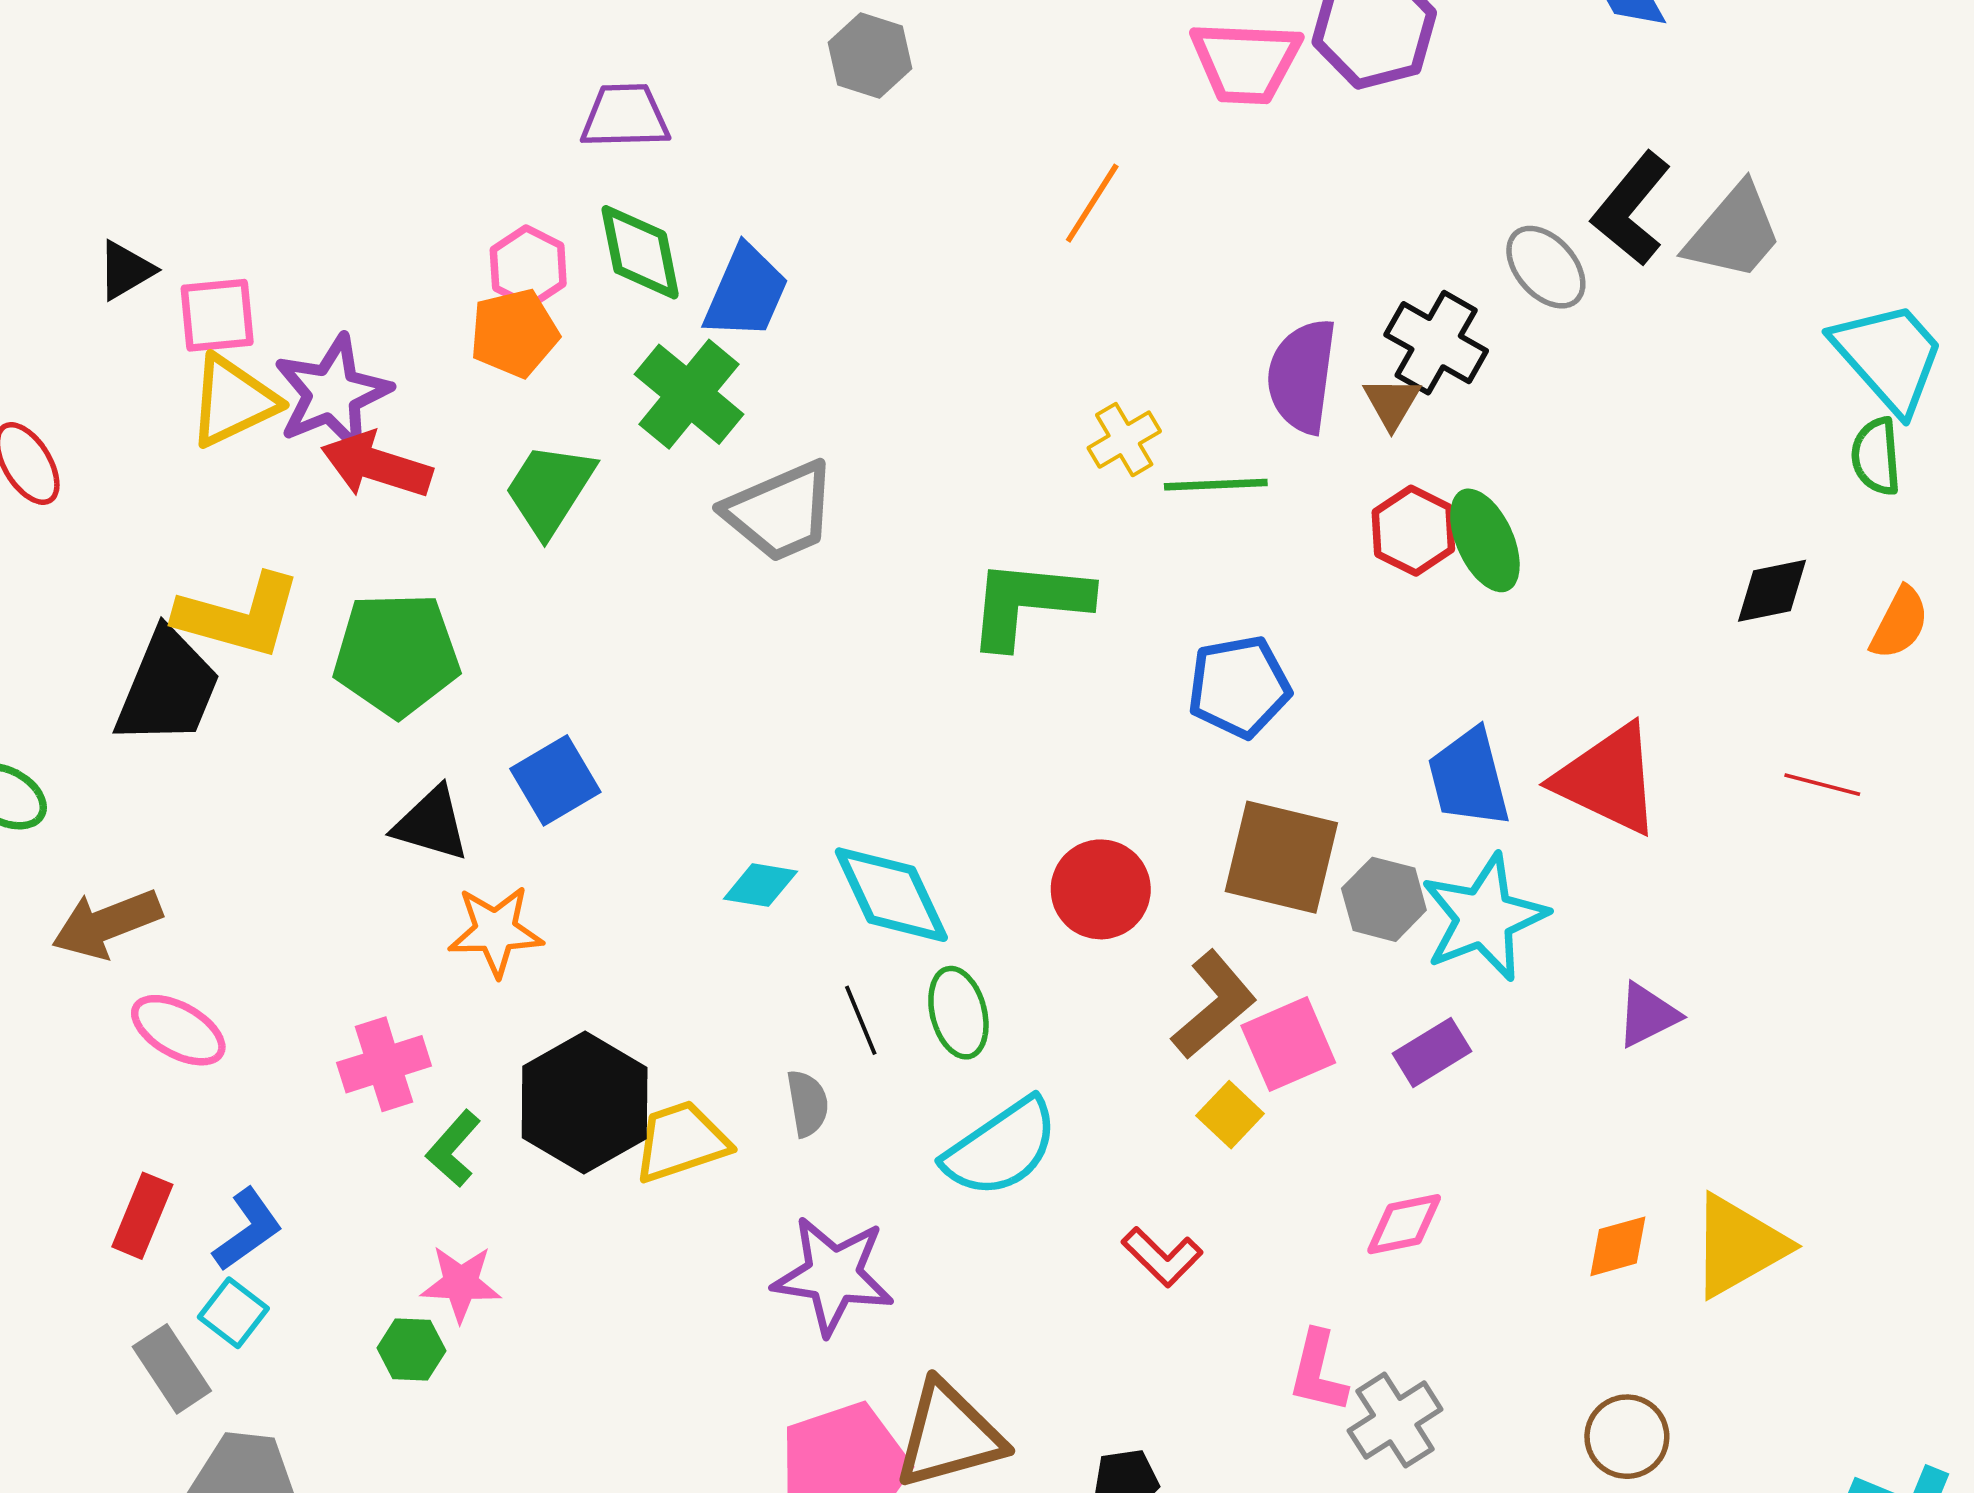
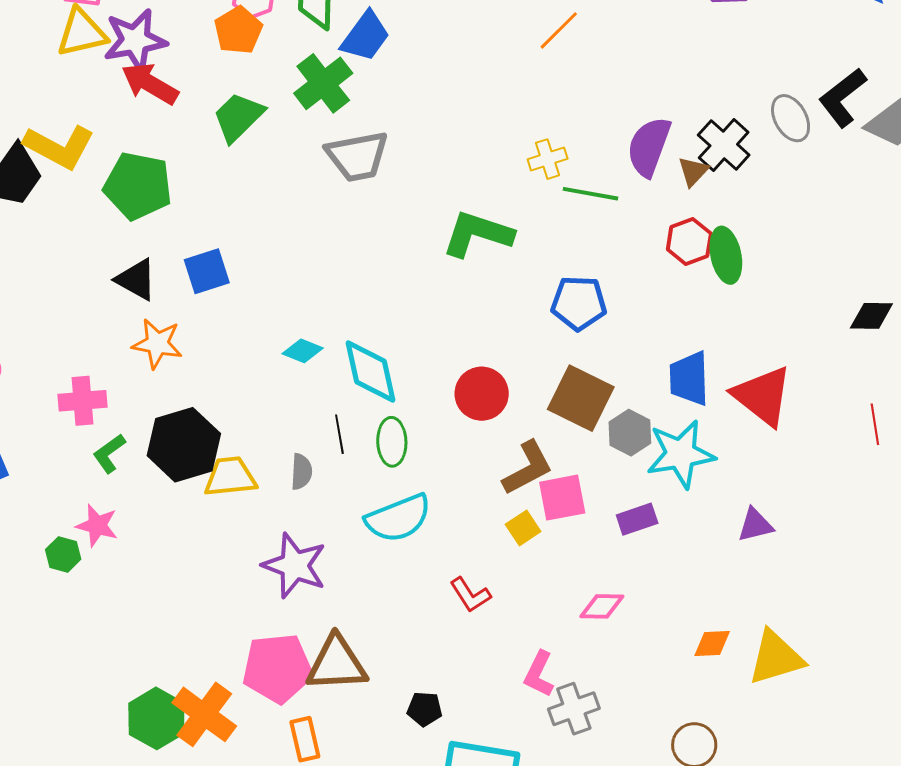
orange pentagon: (514, 333) -> (238, 30), turned -30
red line: (1822, 785) -> (875, 424), turned 54

